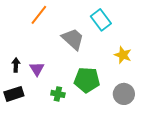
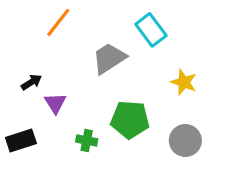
gray trapezoid: (73, 39) -> (109, 58), turned -75
black arrow: (16, 65) -> (31, 82), moved, turned 56

